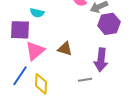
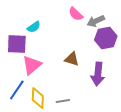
cyan semicircle: (37, 13) -> (34, 27), turned -48
brown triangle: (65, 49) -> (72, 59), moved
gray line: (85, 80) -> (63, 101), moved

